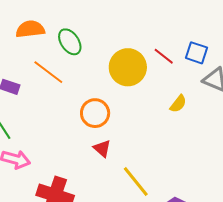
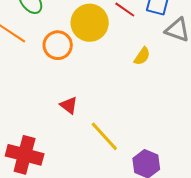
orange circle: (95, 113) -> (58, 45), moved

